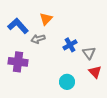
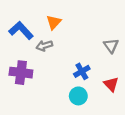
blue cross: (70, 45) -> (82, 71), moved
gray triangle: (89, 53) -> (111, 46), moved

